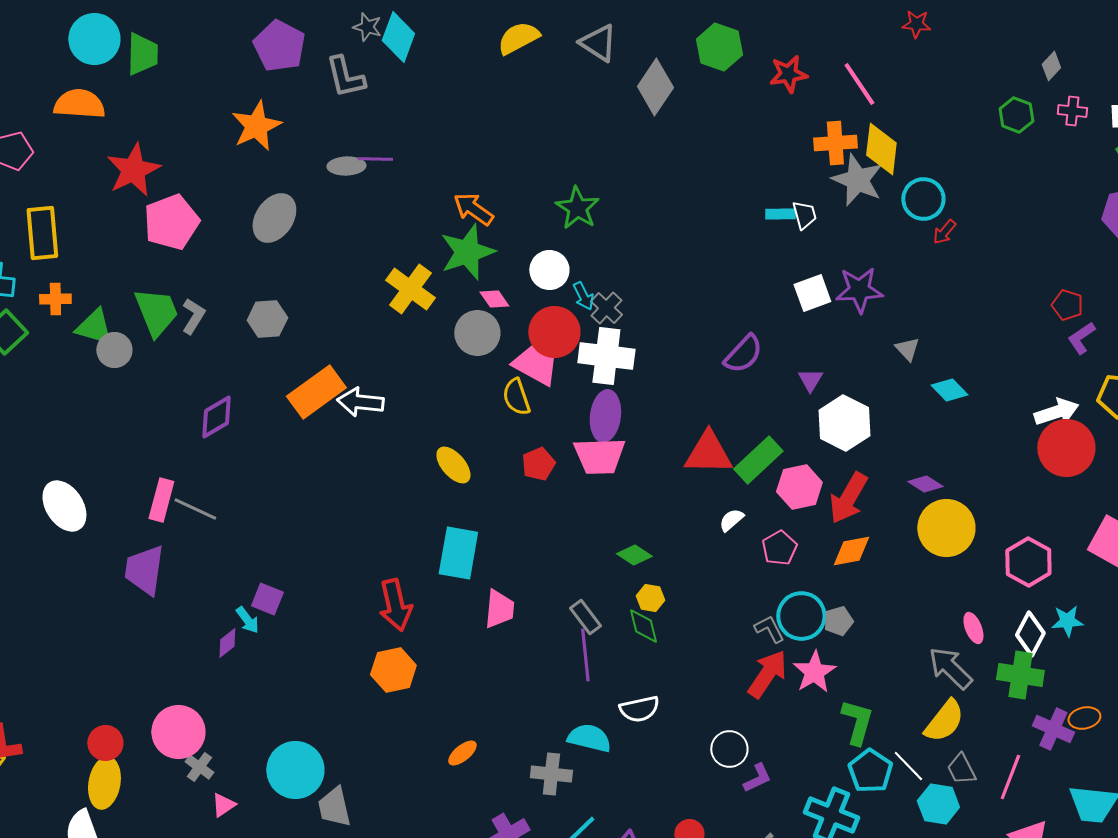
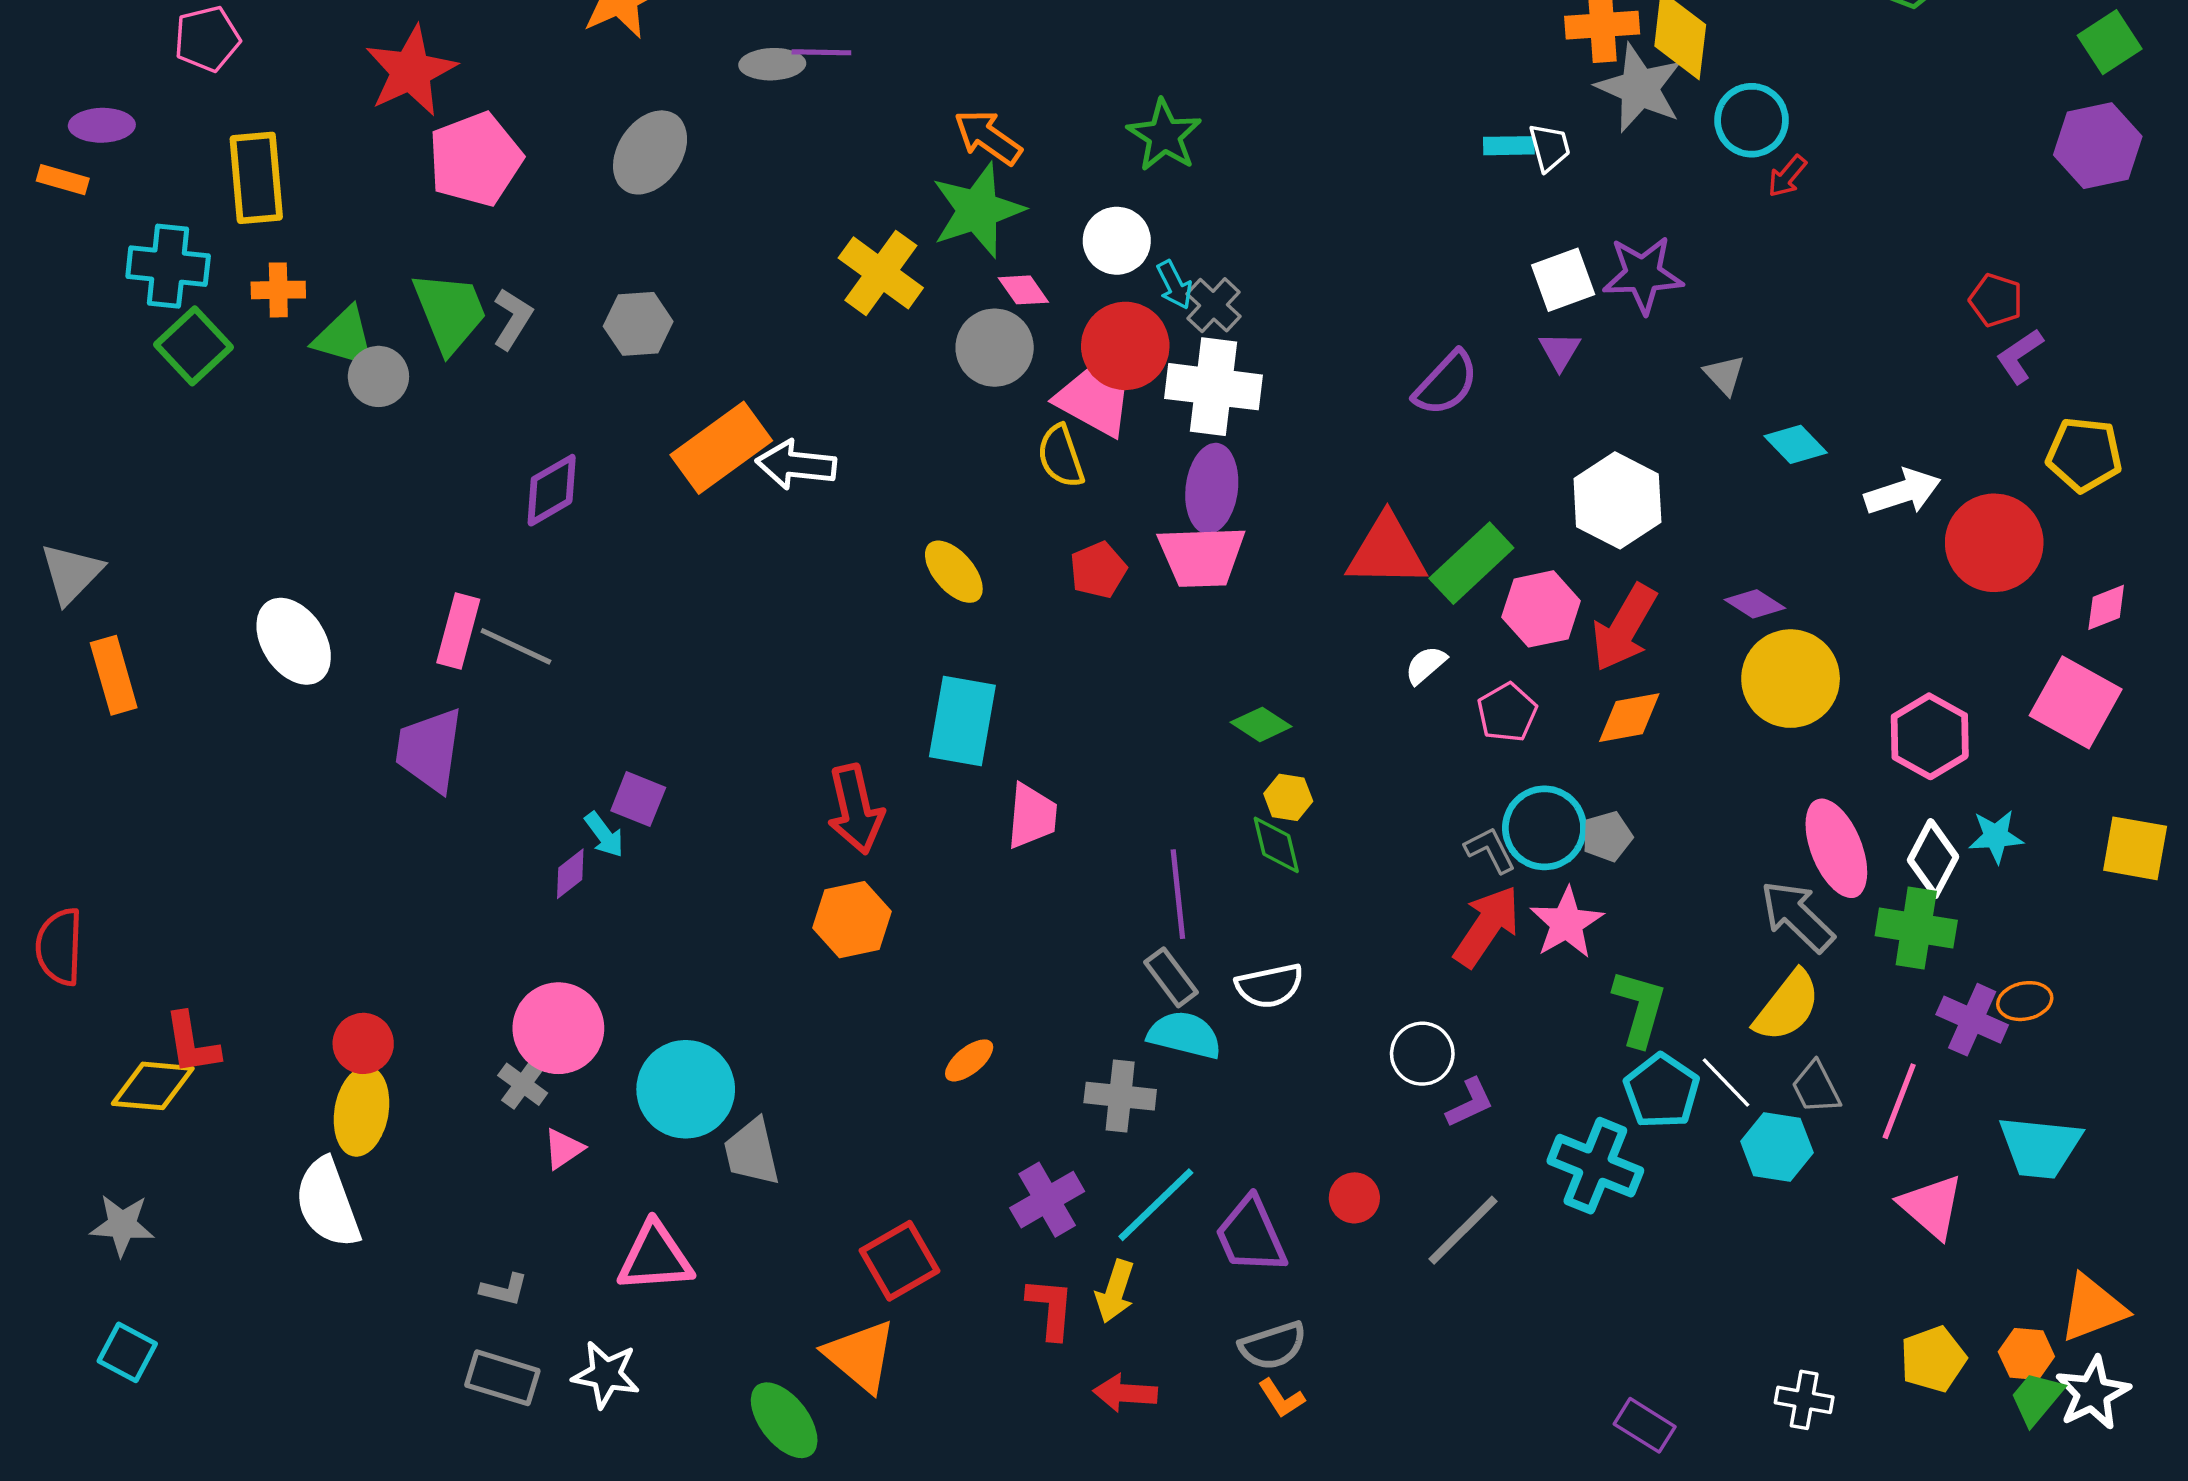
purple triangle: (810, 380) -> (1560, 351), moved
white arrow: (1056, 412) -> (1903, 492), moved
gray rectangle: (585, 617) -> (1171, 977), moved
pink ellipse: (973, 628) -> (1836, 848), size x1.8
pink circle: (178, 732) -> (558, 1028), moved

